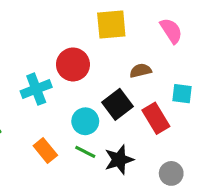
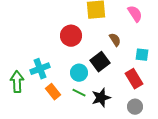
brown semicircle: (141, 71) -> (115, 40), turned 72
cyan cross: (36, 89) -> (40, 69), moved
red rectangle: (156, 118) -> (134, 79), moved

